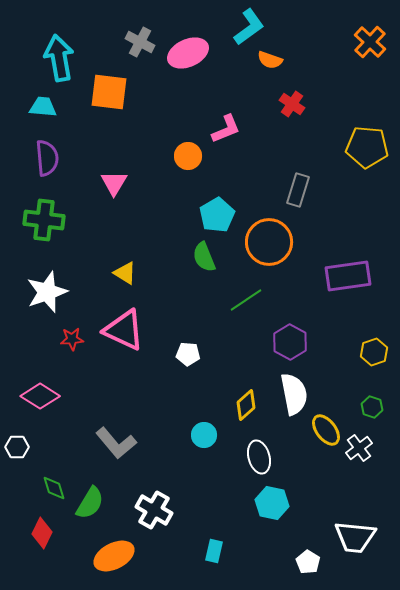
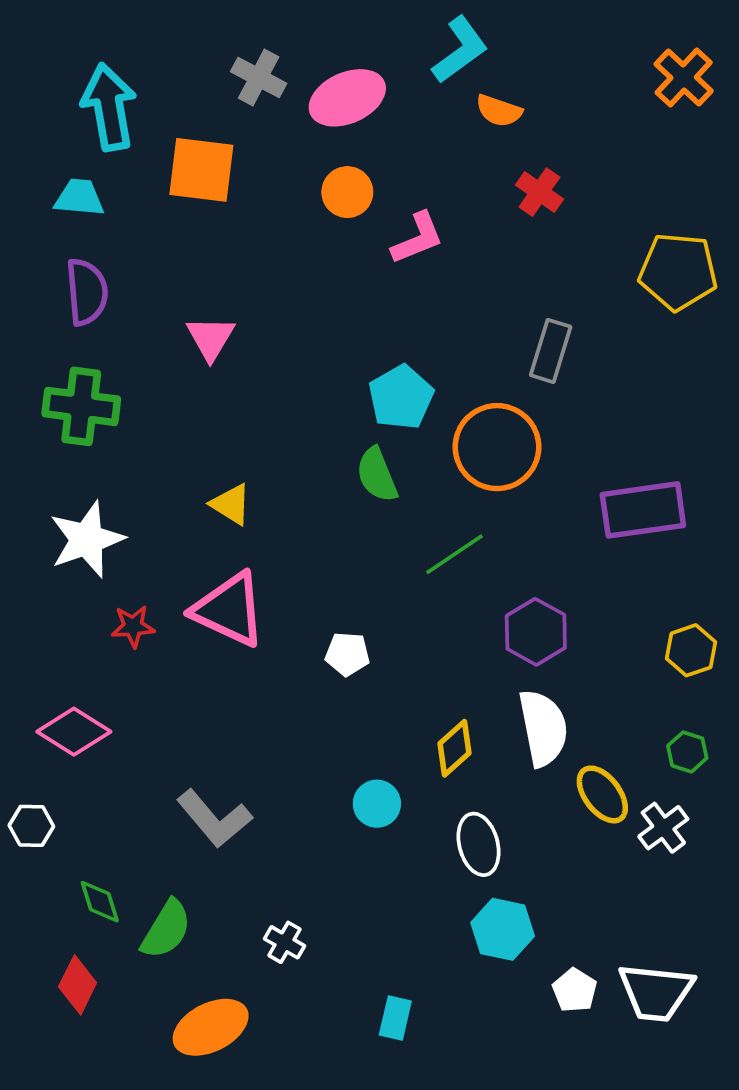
orange circle: (188, 156) -> (347, 192), moved
white cross: (154, 510) -> (285, 942), size x0.6
white pentagon: (308, 562) -> (575, 990), moved

